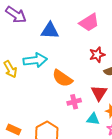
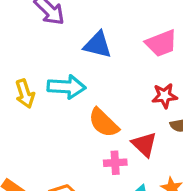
red triangle: (99, 93) -> (144, 144), moved, turned -30

